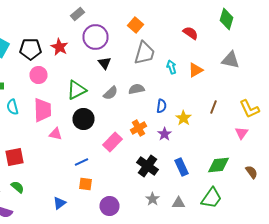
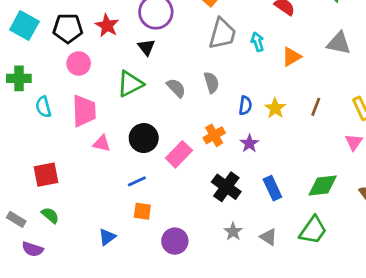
black triangle: (104, 63) -> (146, 47), moved
cyan arrow: (172, 67) -> (258, 42), moved
gray semicircle: (136, 89) -> (211, 82), turned 84
gray semicircle: (110, 93) -> (176, 88), turned -91
yellow star: (184, 118) -> (275, 108), moved
black circle: (84, 119) -> (144, 138), moved
gray triangle: (178, 203) -> (268, 237), turned 32

